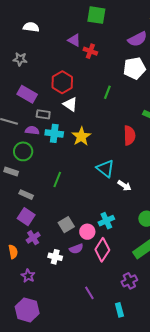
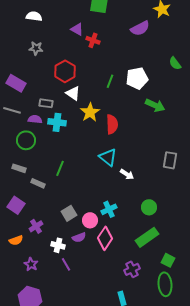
gray star: (20, 59) -> (36, 48), moved
white pentagon: (134, 68) -> (137, 78), moved
purple rectangle: (27, 94) -> (16, 83), moved
red semicircle: (129, 135) -> (112, 124), moved
yellow star: (81, 136) -> (90, 112), moved
gray rectangle: (11, 172) -> (19, 168), moved
gray rectangle: (26, 195) -> (38, 183), moved
purple square: (26, 217) -> (16, 205), moved
orange semicircle: (13, 252) -> (16, 240), turned 80
purple line: (89, 293) -> (66, 264), moved

